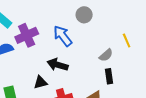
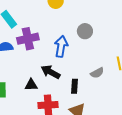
blue arrow: (63, 36) -> (61, 46), turned 35
black rectangle: (109, 76) -> (75, 86), moved

